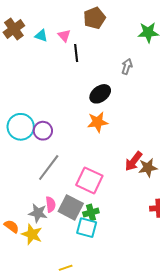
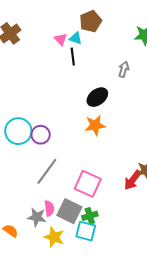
cyan triangle: (41, 36) -> (76, 38), moved
red arrow: (134, 161) -> (133, 180), moved
yellow star: (32, 234) -> (54, 237), moved

